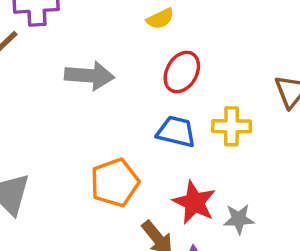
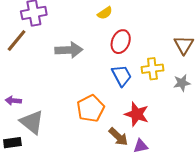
blue trapezoid: (176, 132) -> (122, 76), turned 55
gray star: (239, 219) -> (182, 83), moved

